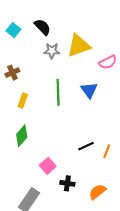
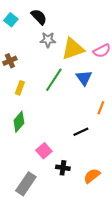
yellow triangle: (79, 46) -> (73, 49), moved
green line: (58, 92) -> (54, 80), turned 35
orange line: (107, 151) -> (101, 108), moved

